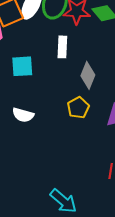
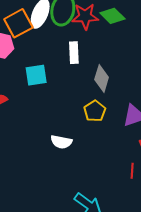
white semicircle: (23, 115) -> (61, 142), moved

